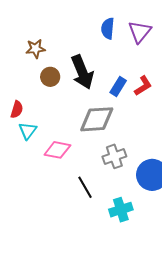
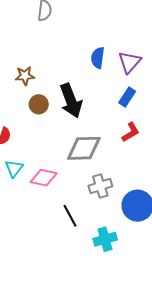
red L-shape: (143, 86) -> (131, 132), moved
blue rectangle: (118, 87) -> (127, 97), moved
cyan triangle: (28, 131) -> (14, 168), moved

